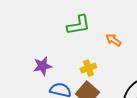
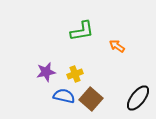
yellow cross: (88, 68) -> (75, 74), moved

